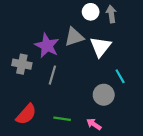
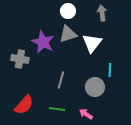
white circle: (91, 12) -> (68, 11), moved
gray line: (52, 75) -> (61, 80), moved
cyan line: (120, 76) -> (110, 70), turned 32

